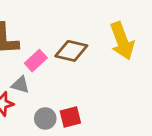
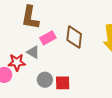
brown diamond: (71, 51) -> (74, 37), turned 70

